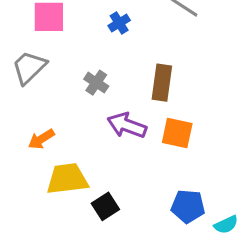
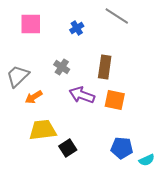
gray trapezoid: (29, 67) -> (18, 76), moved
orange arrow: (41, 139) -> (34, 97), moved

